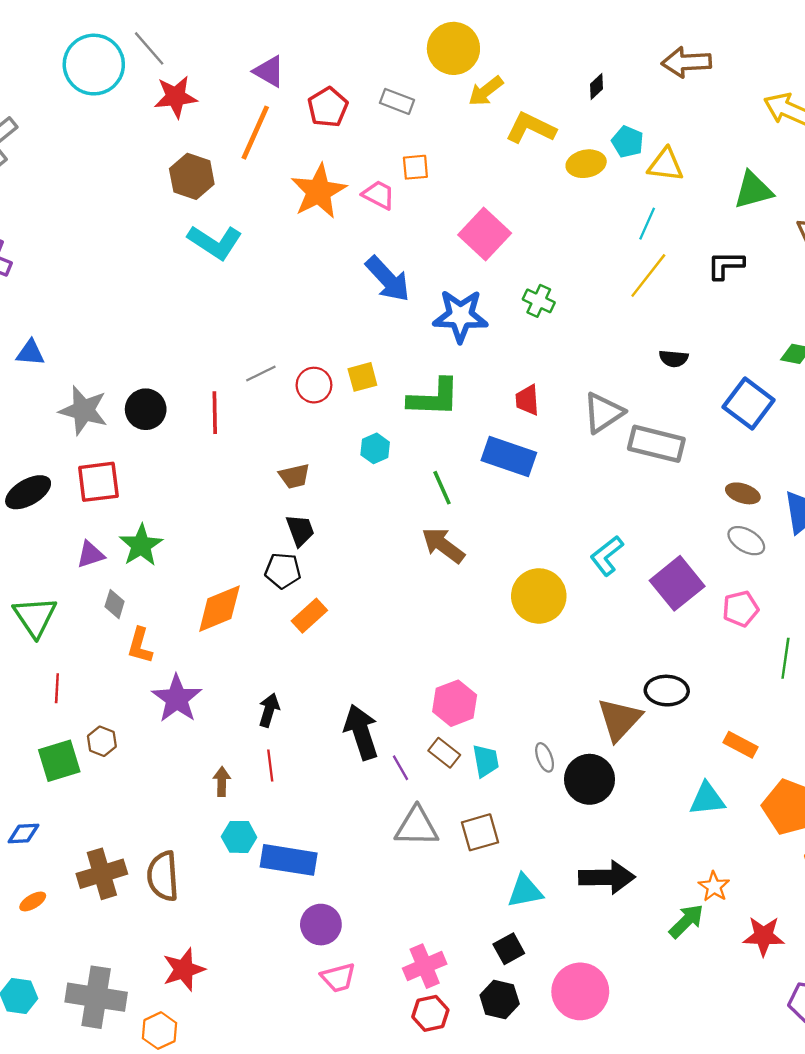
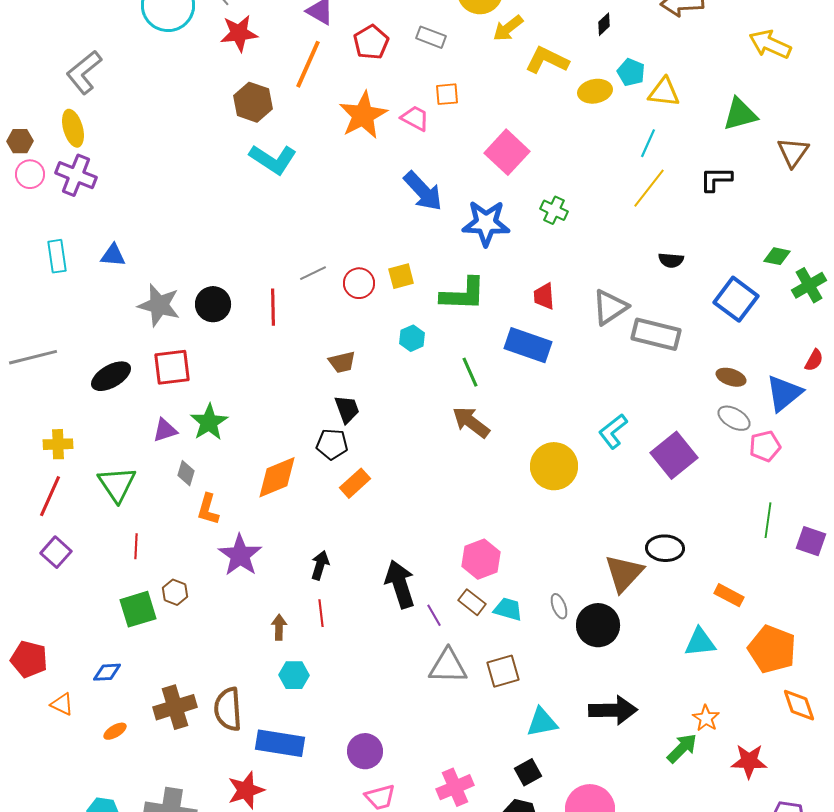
pink pentagon: (741, 609) -> (765, 446), moved
cyan trapezoid: (486, 761) -> (508, 609), turned -64
blue rectangle: (289, 860) -> (280, 743), moved

